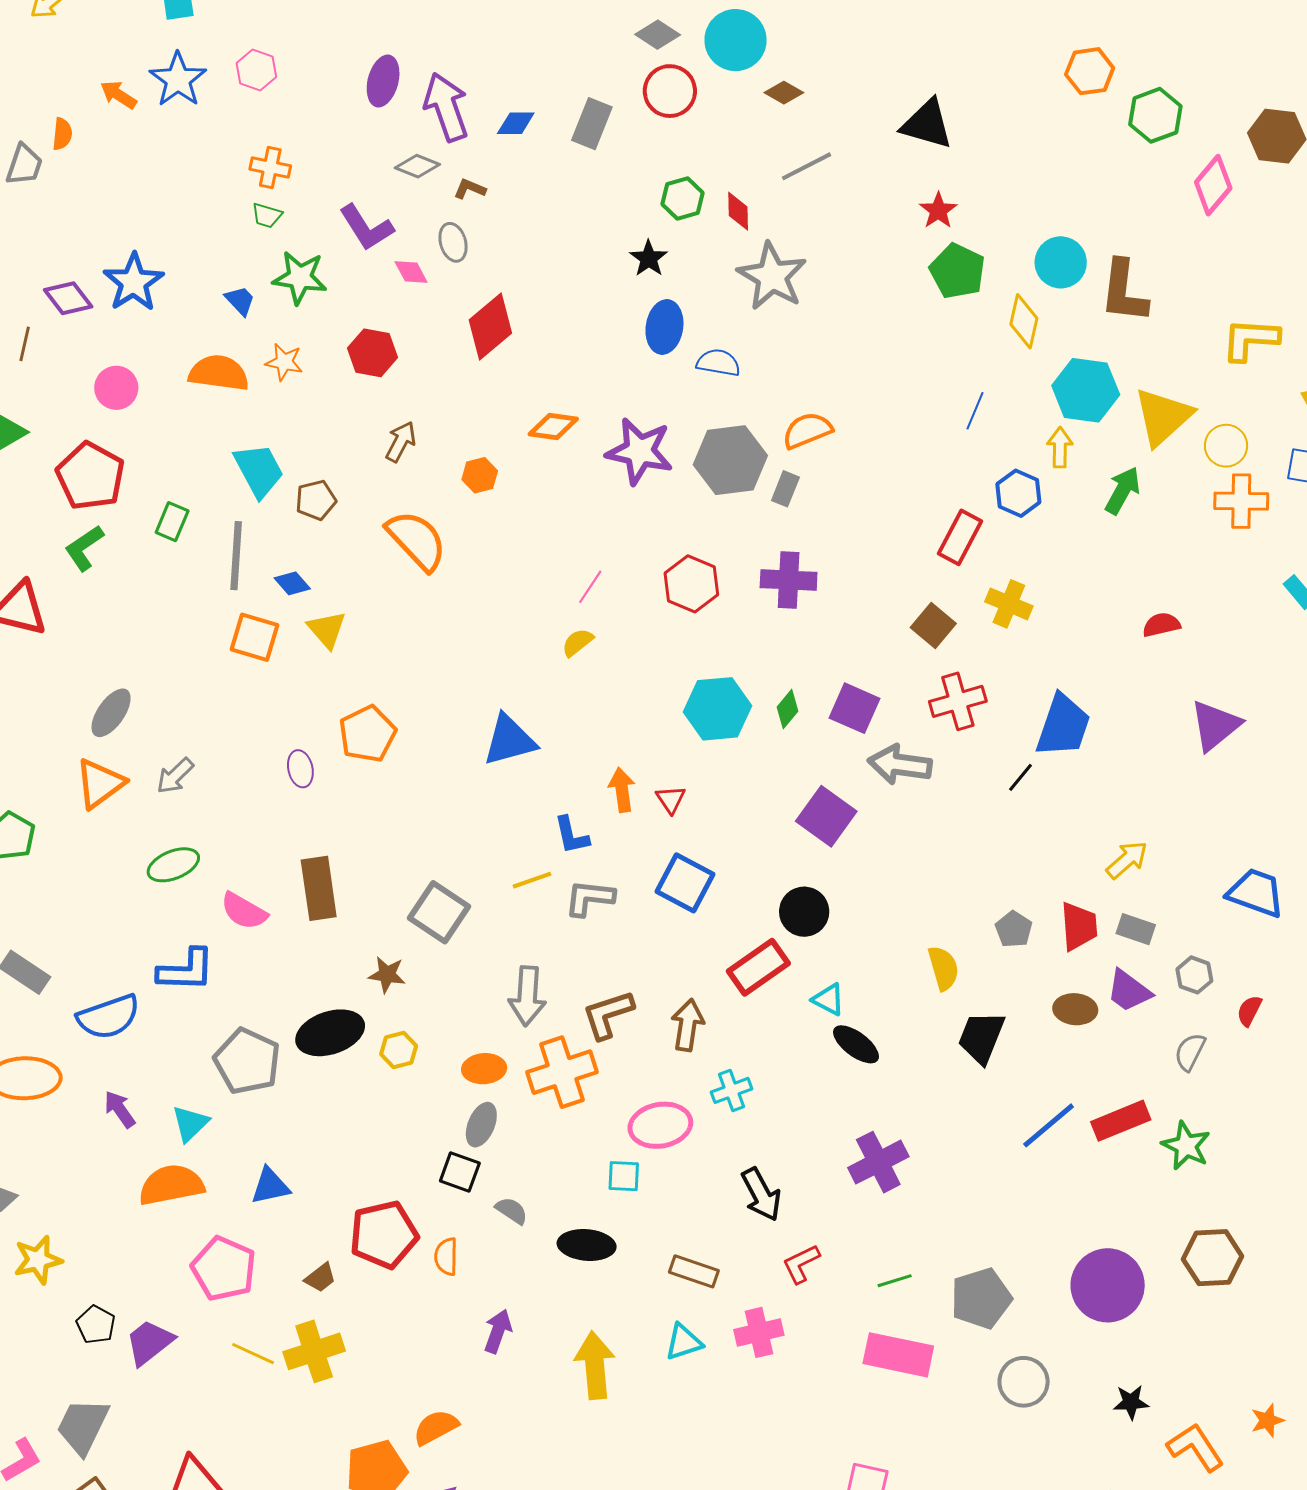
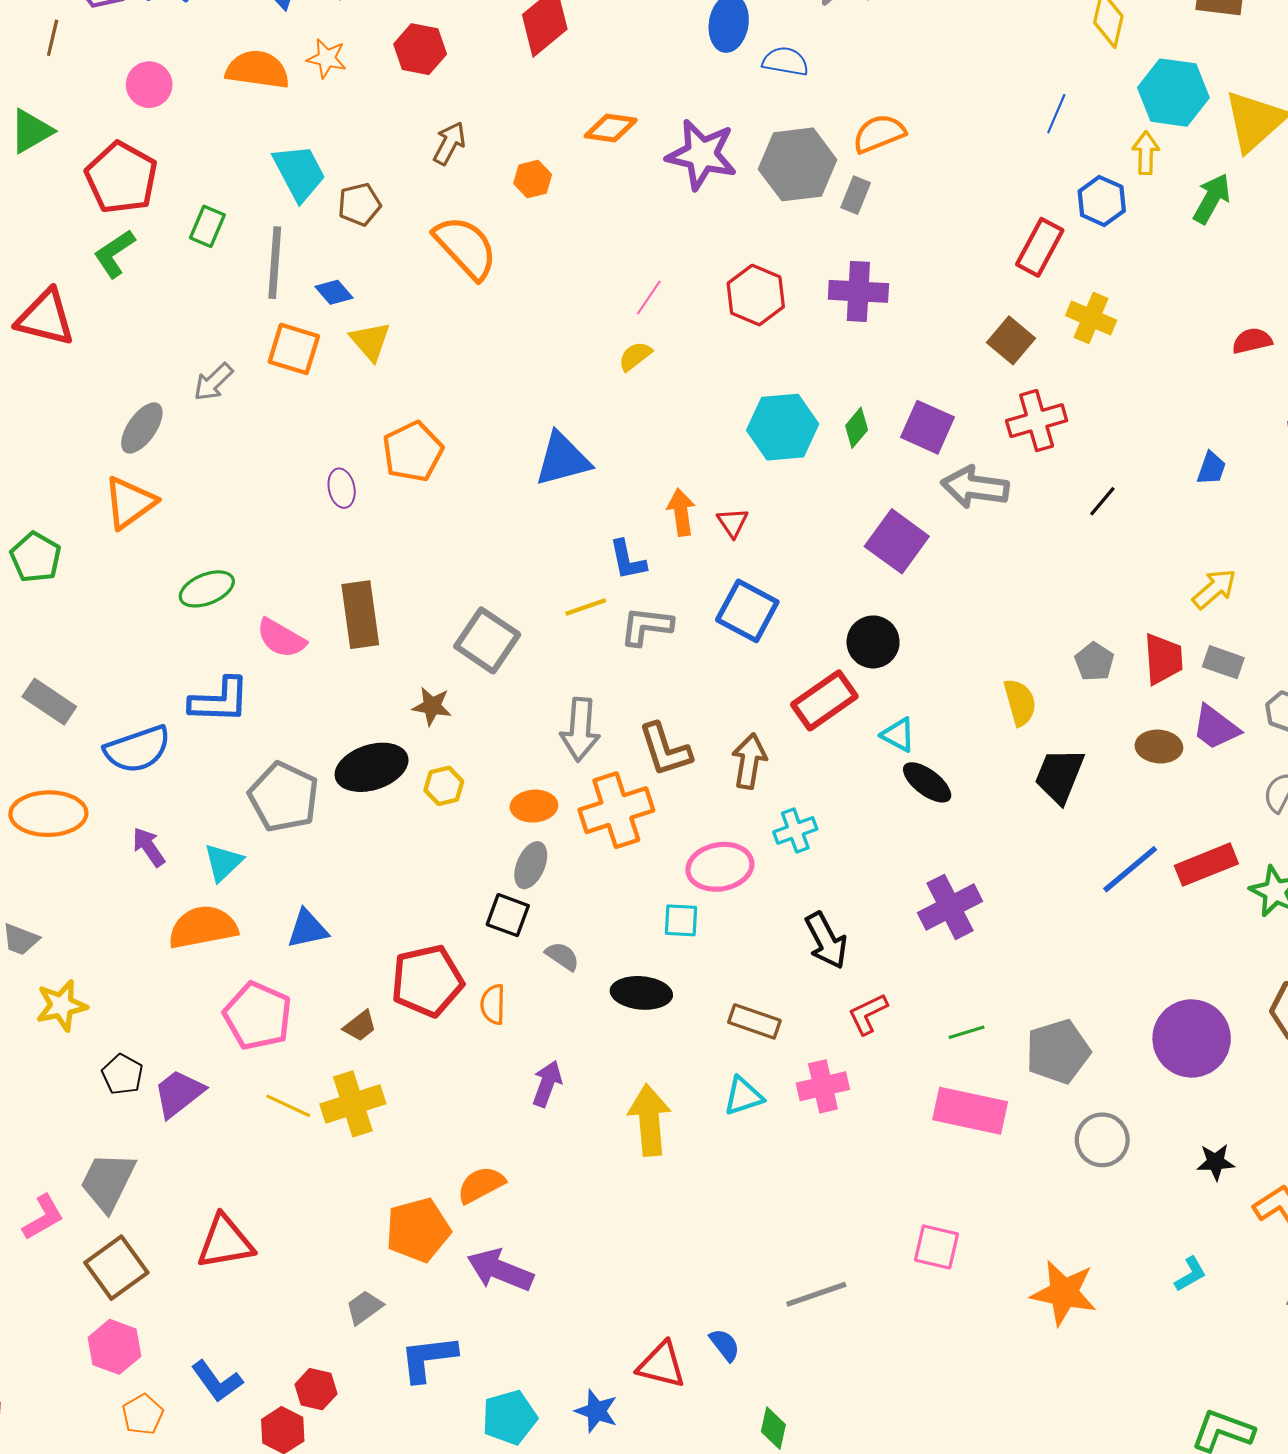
blue trapezoid: (1063, 726) -> (1211, 468), moved, size x0.5
gray arrow: (175, 776) -> (213, 382), moved
brown L-shape: (608, 1015) -> (665, 750), turned -90

